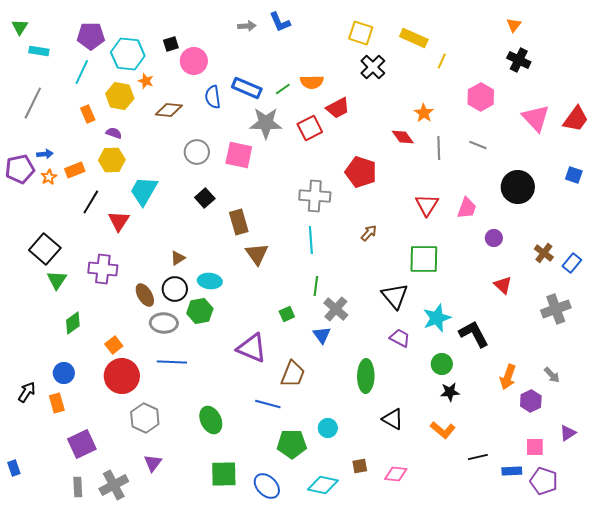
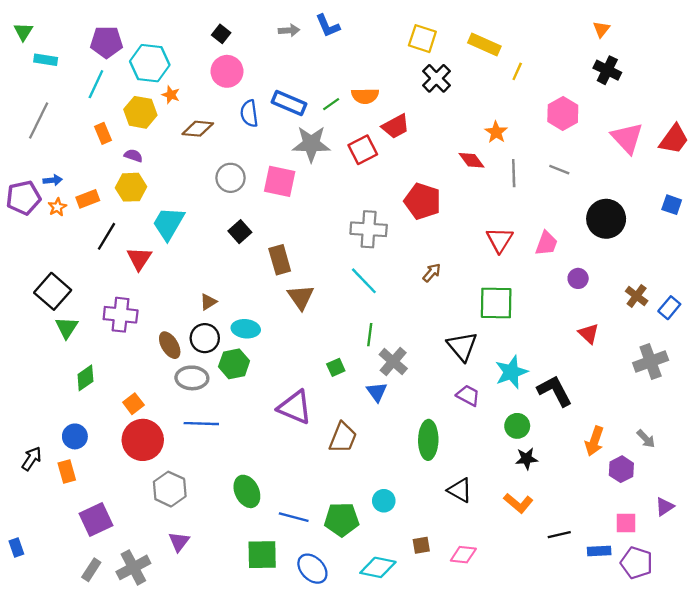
black square: (171, 44) -> (221, 34), moved, turned -35
cyan line: (311, 240) -> (364, 281), turned -40
blue line: (268, 404) -> (294, 517), moved
gray rectangle: (78, 487) -> (91, 570), turned 36

